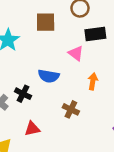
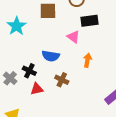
brown cross: (71, 109) -> (62, 80), moved
red triangle: (32, 129) -> (37, 89), moved

